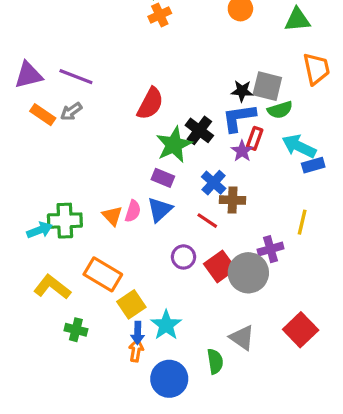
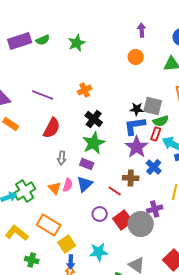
orange cross: (160, 15) -> (85, 90), moved
purple line: (76, 77) -> (43, 95), moved
red semicircle: (150, 104) -> (52, 128), moved
gray arrow: (71, 111) -> (62, 158), moved, turned -48
black cross: (199, 130) -> (94, 119), moved
red rectangle: (255, 138) -> (156, 134), moved
purple star: (242, 151) -> (137, 147), size x1.6
blue cross: (214, 183) -> (154, 167), moved
green cross: (65, 221) -> (25, 191), turned -30
cyan star: (166, 325) -> (99, 252), moved, turned 30

